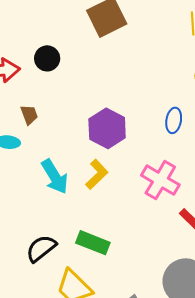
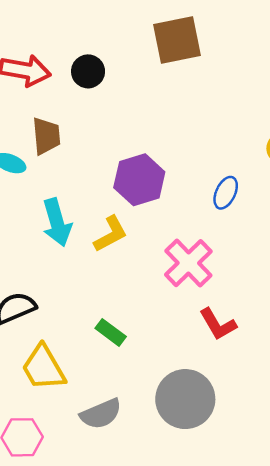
brown trapezoid: (29, 115) -> (46, 136), size x1.4
green rectangle: (93, 243) -> (111, 332), moved, size x0.7

